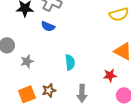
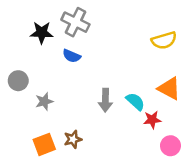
cyan semicircle: (70, 62) -> (135, 102), moved, turned -42
gray arrow: (82, 93) -> (105, 100), moved

